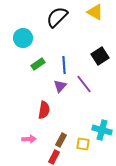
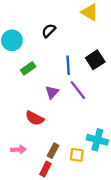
black semicircle: (57, 17) -> (49, 31), moved, size x0.6
blue line: (64, 65) -> (68, 65), moved
red semicircle: (44, 110) -> (35, 118), turned 108

